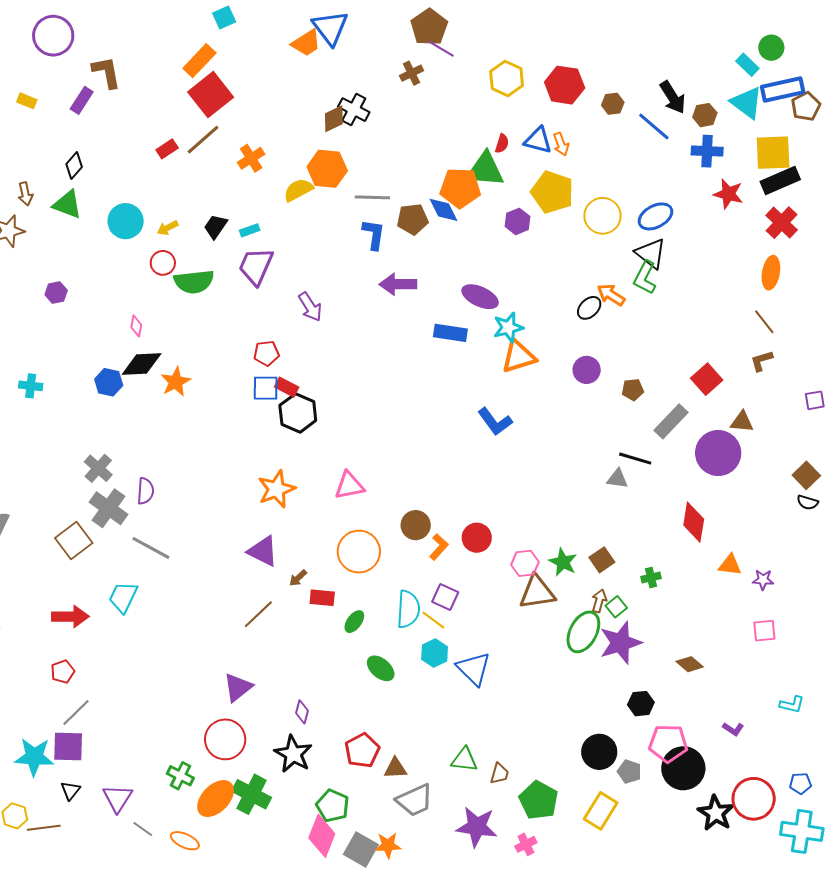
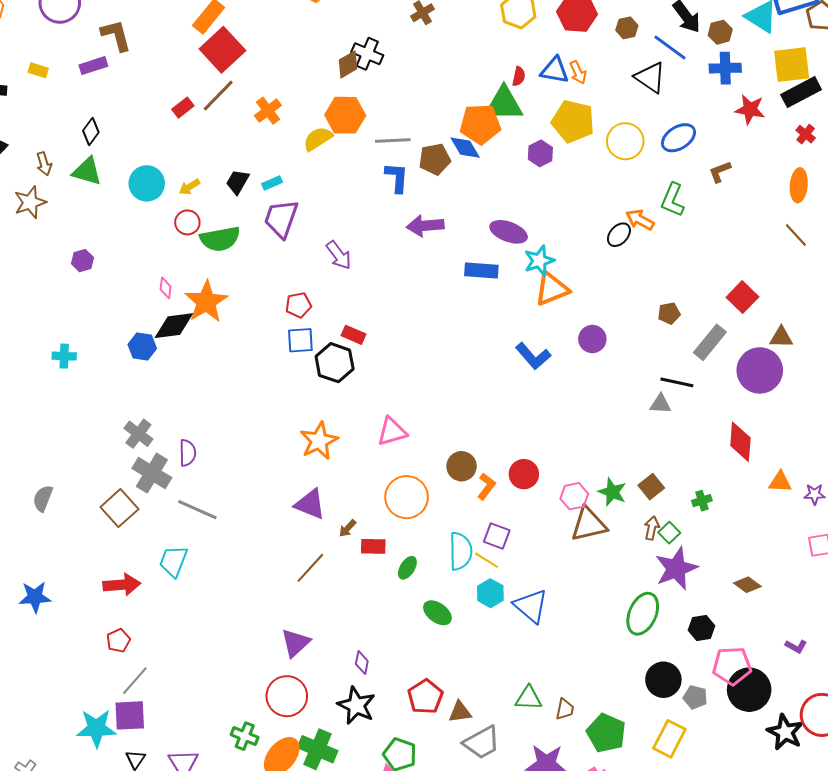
purple rectangle: (82, 100) -> (93, 66), turned 44
red cross: (782, 223) -> (806, 134), size x0.6
black triangle: (651, 253) -> (650, 77), moved
brown L-shape: (762, 361) -> (720, 172), moved
purple circle: (587, 370) -> (592, 339), moved
orange star: (176, 382) -> (206, 302), moved, size x1.4
red rectangle: (287, 387) -> (353, 335), moved
green ellipse: (583, 632) -> (643, 614), moved

